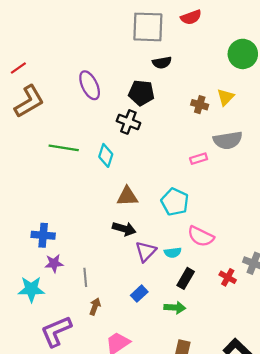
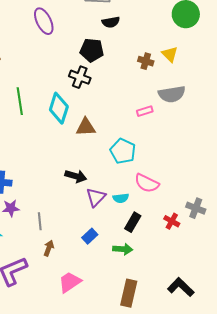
purple ellipse: (90, 85) -> (44, 21), moved
yellow triangle: (226, 97) -> (170, 54), turned -30
green line: (64, 148) -> (20, 101), turned 72
cyan diamond: (106, 155) -> (59, 108), size x1.4
brown triangle: (127, 196) -> (86, 127), moved

